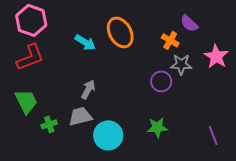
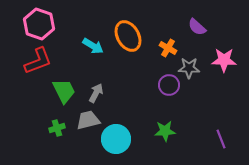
orange cross: (170, 40) -> (168, 48), moved
pink star: (216, 56) -> (224, 60), turned -30
green trapezoid: (26, 101) -> (64, 91), moved

